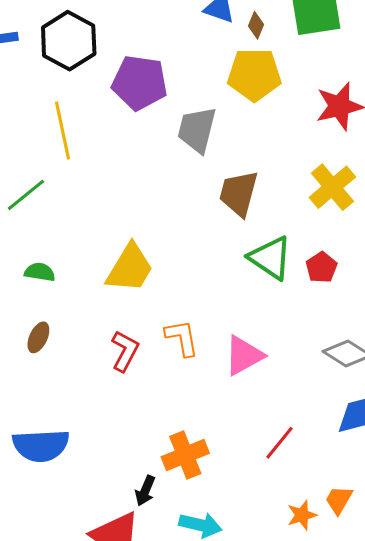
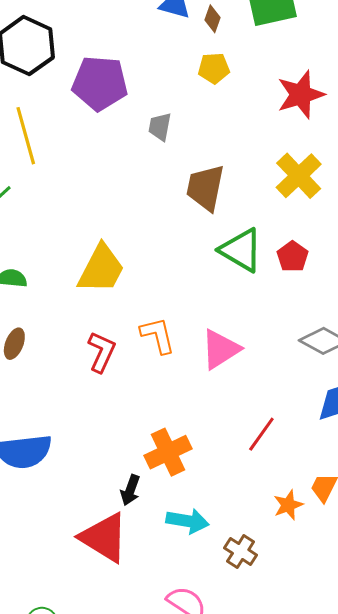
yellow pentagon: (254, 75) -> (214, 68), size x0.6
gray trapezoid: (197, 130) -> (160, 127), size x0.6

